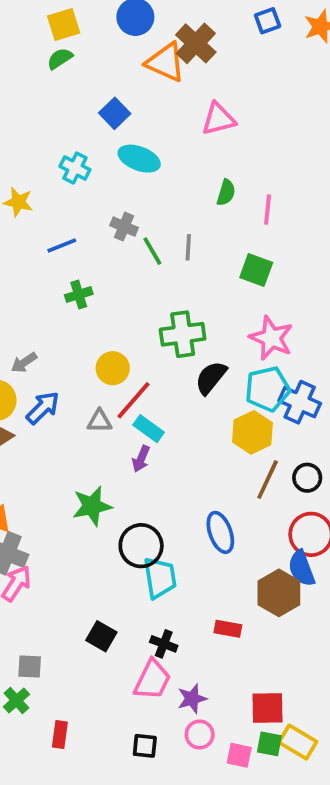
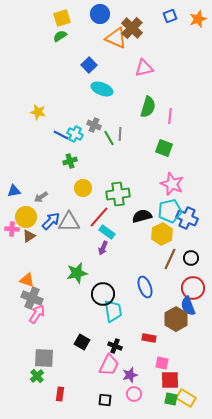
cyan cross: (75, 168) -> (75, 134), moved
green semicircle: (226, 193) -> (148, 107), size x1.5
blue line: (62, 245) -> (61, 135), turned 49
gray line: (188, 247) -> (120, 134), moved
green cross: (183, 334) -> (118, 194), moved
yellow circle: (113, 368) -> (83, 188), moved
black semicircle: (211, 378) -> (142, 216), moved, turned 36
gray triangle: (99, 421) -> (69, 222), moved, size x1.6
gray square: (30, 667) -> (44, 358), size x1.5
pink square: (239, 755) -> (162, 363), moved

